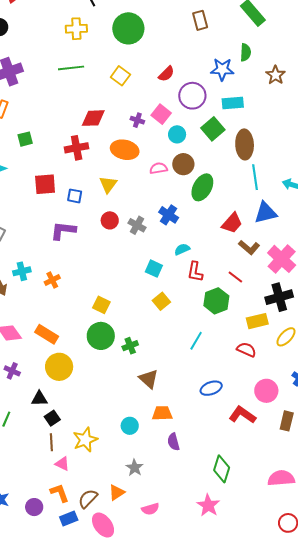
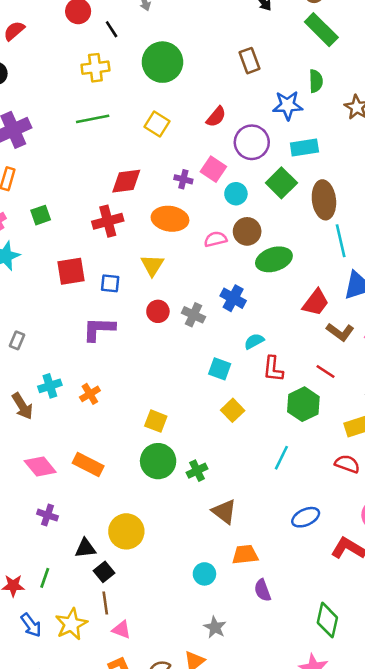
brown rectangle: (200, 20) -> (250, 61), moved
green ellipse: (202, 187) -> (274, 259), turned 48
yellow circle: (59, 367) -> (126, 531), moved
yellow star: (85, 440) -> (71, 624), moved

